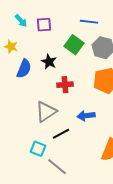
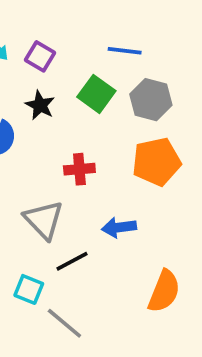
purple square: (44, 25) -> (40, 56), turned 35
black star: (49, 62) -> (40, 105), moved
gray triangle: (46, 112) -> (44, 220), turned -40

